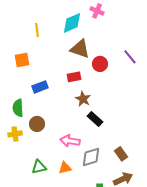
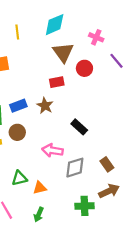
pink cross: (97, 11) -> (96, 37), moved
brown triangle: (80, 49) -> (63, 52), turned 35
blue rectangle: (40, 87) -> (18, 106), moved
brown star: (83, 99) -> (45, 106), moved
orange triangle: (65, 168) -> (40, 188), moved

